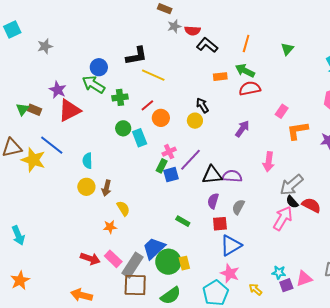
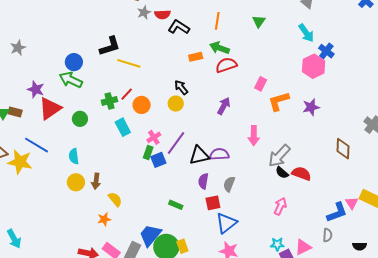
green cross: (120, 97) -> (109, 101), moved
green circle: (123, 128) -> (80, 119), moved
pink arrow: (283, 218) -> (280, 206), moved, size x0.7

